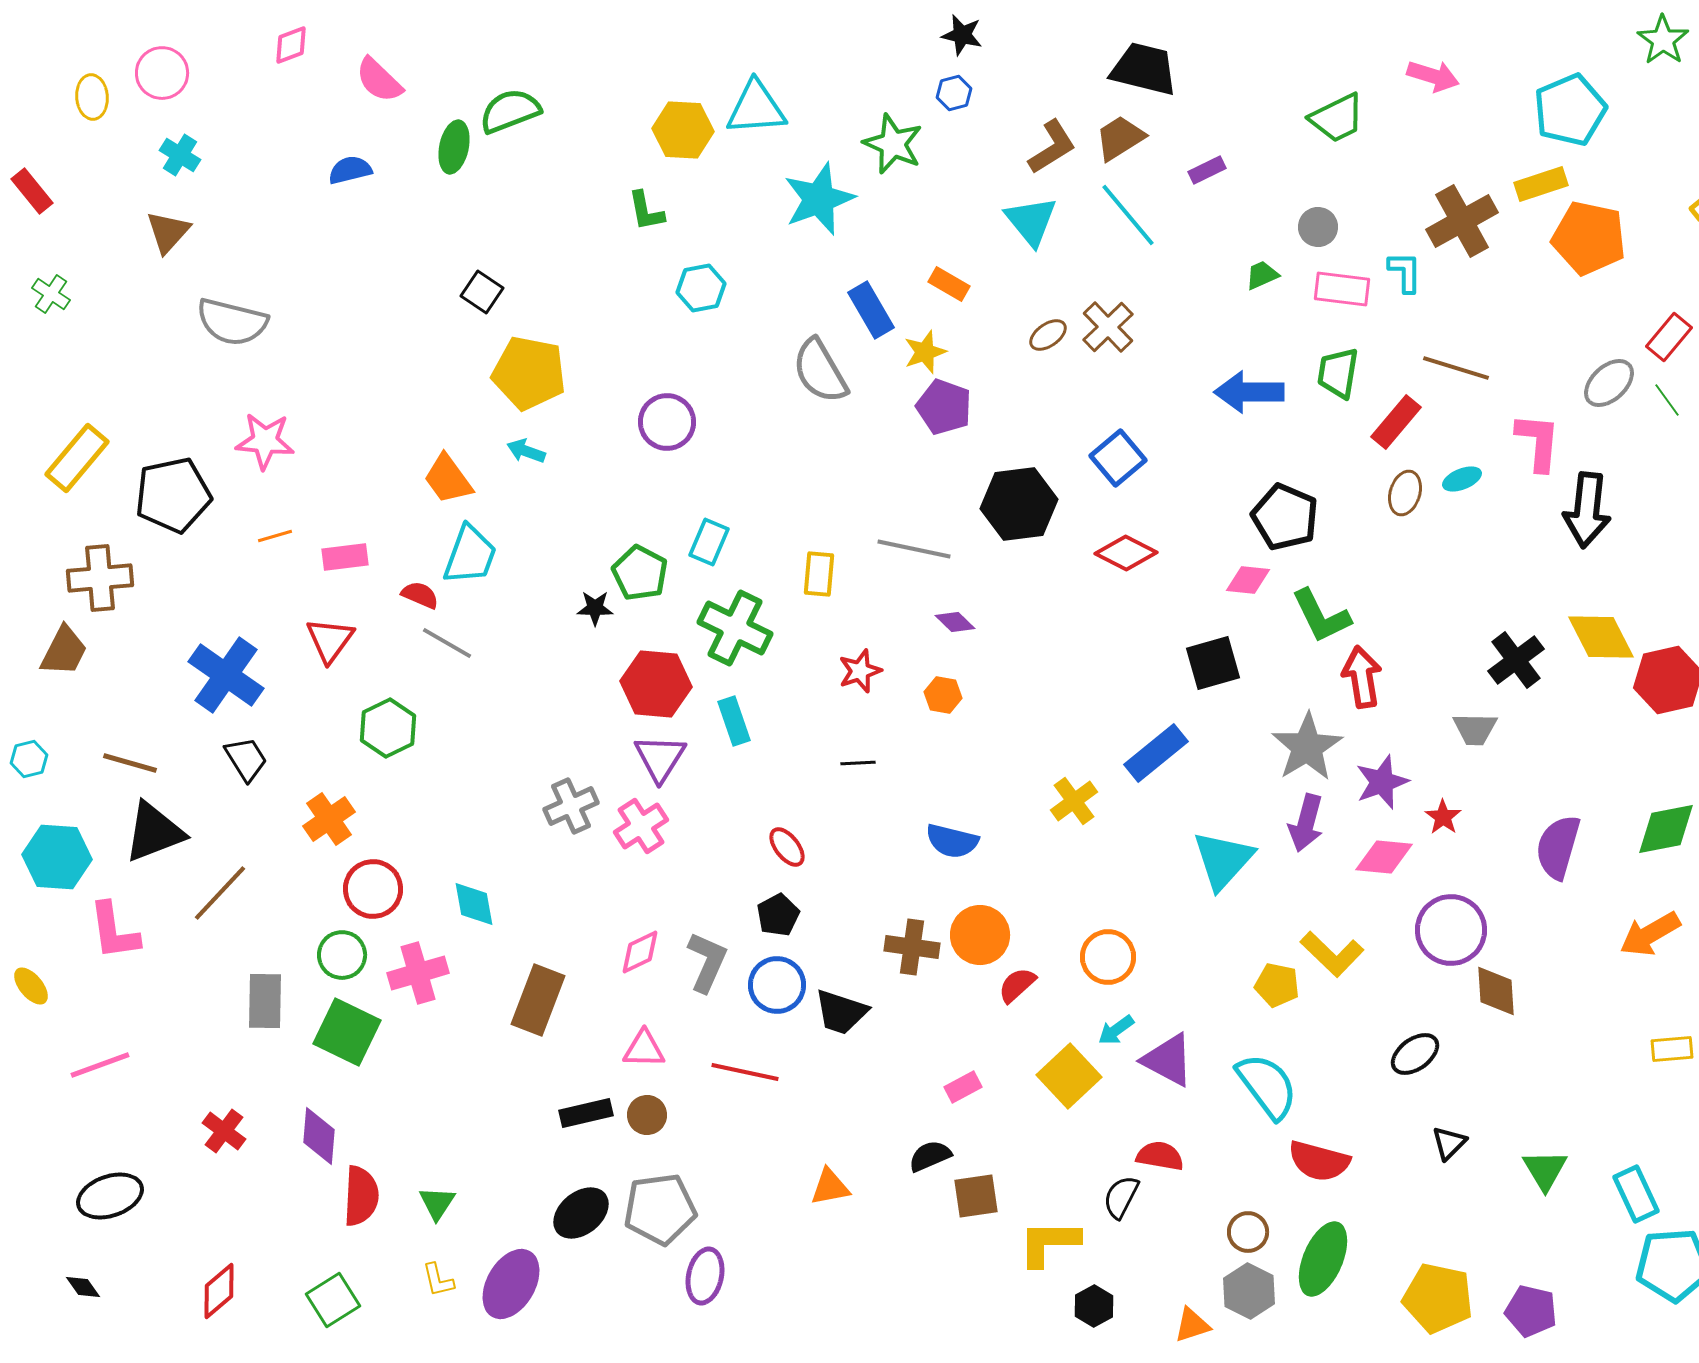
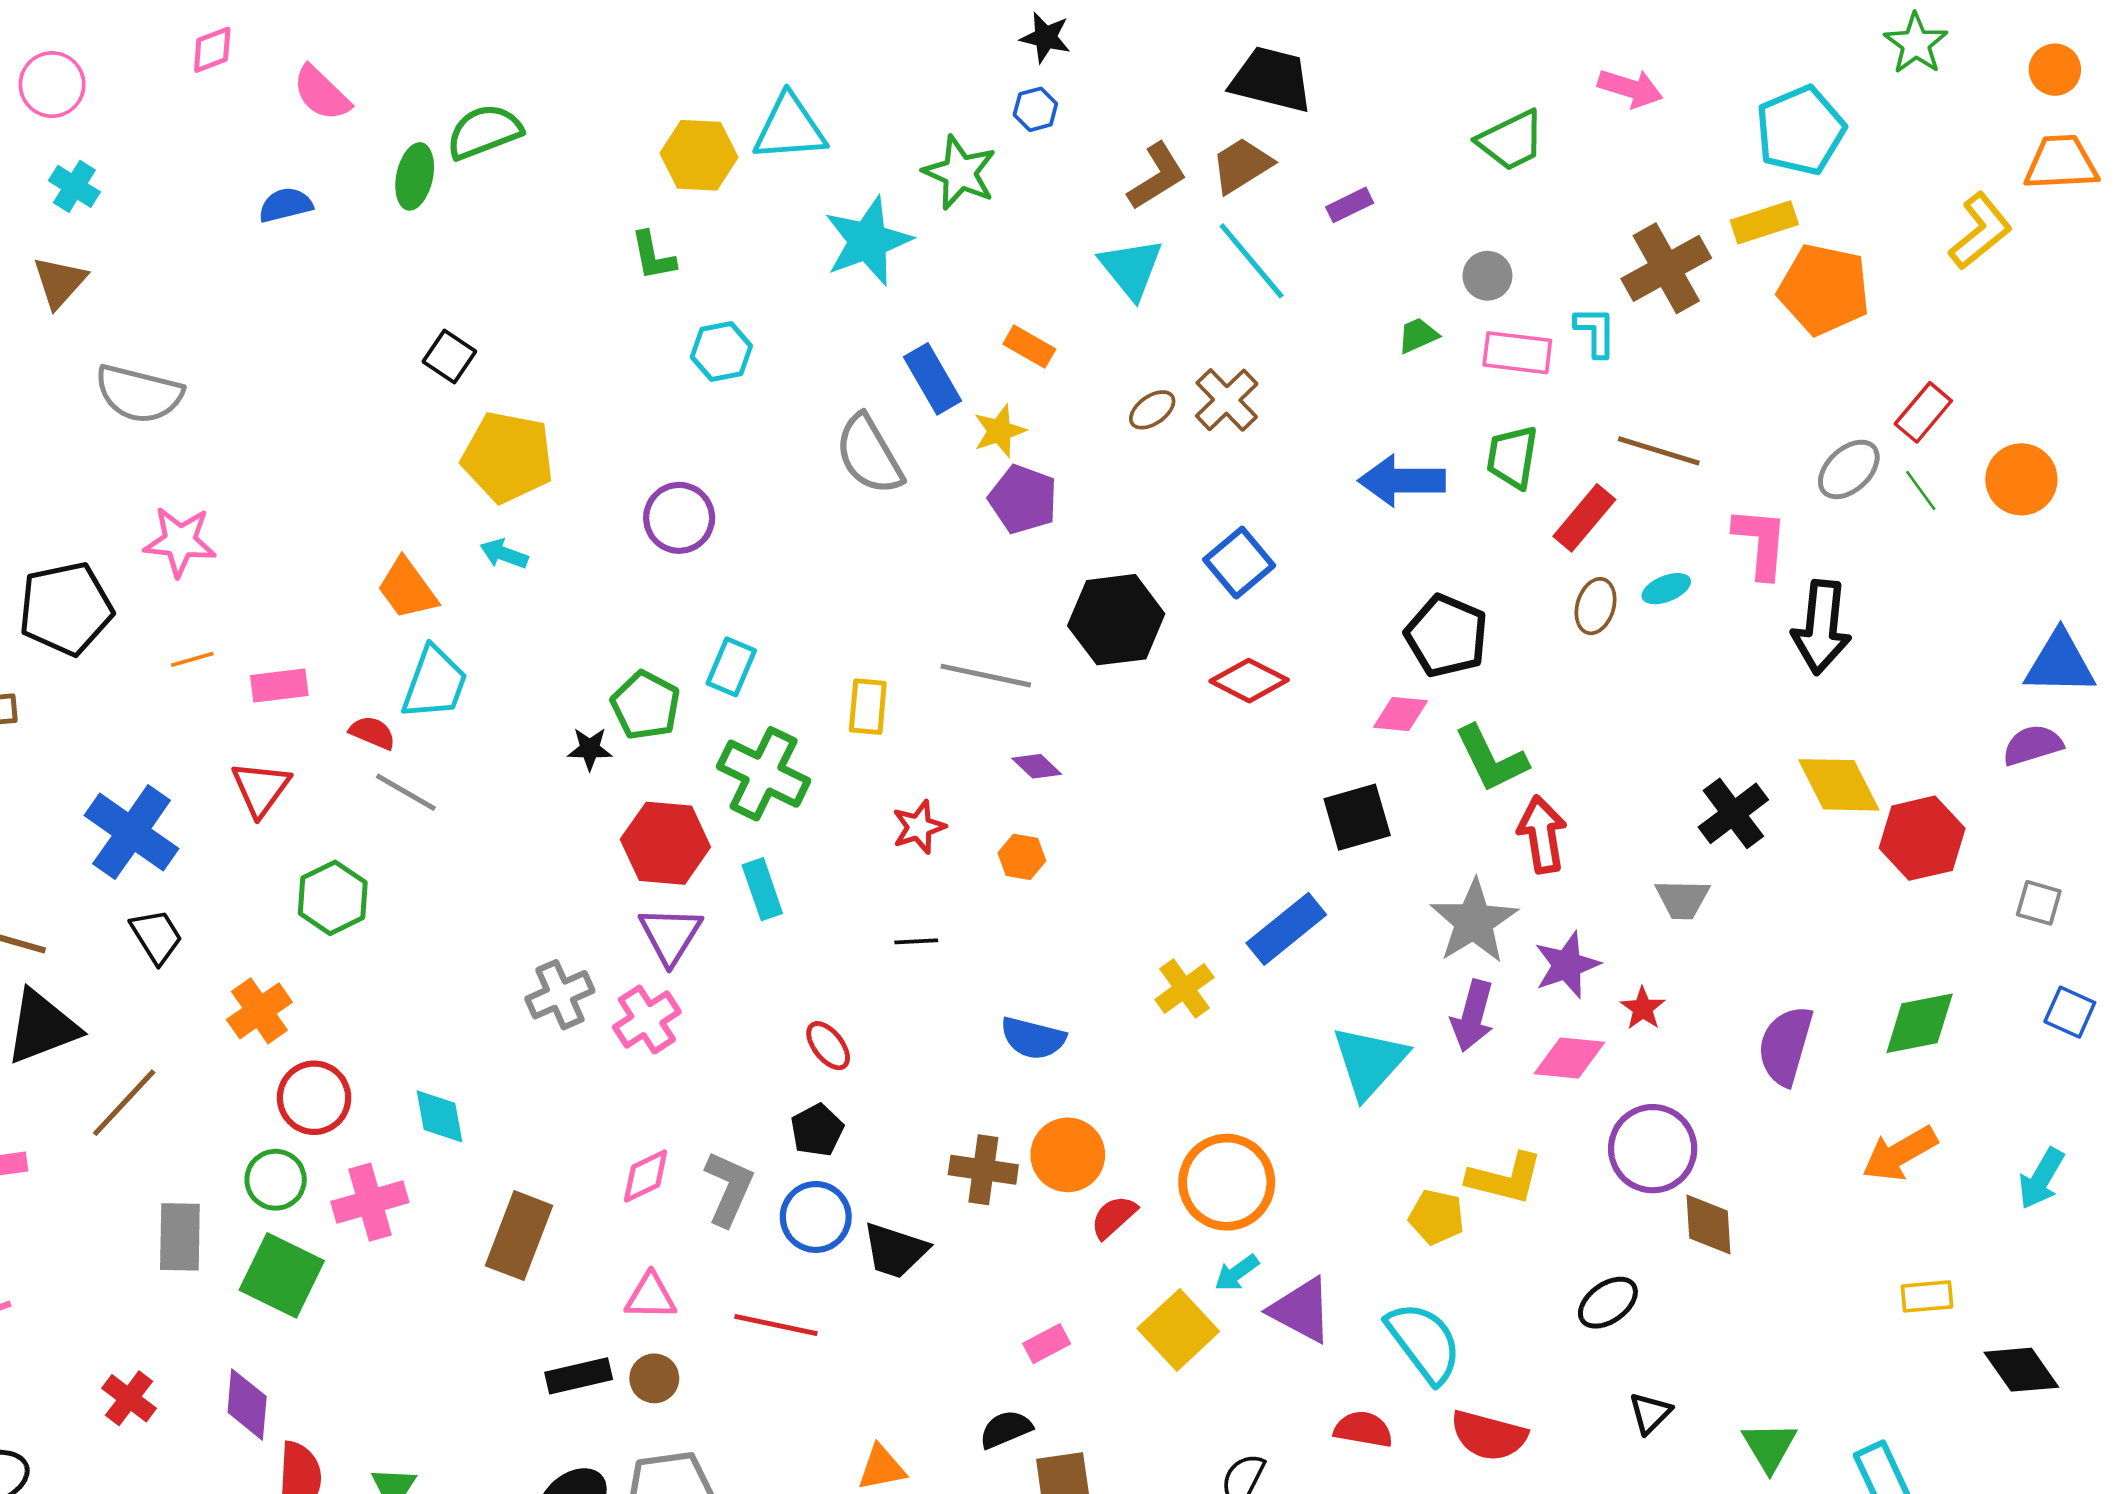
yellow L-shape: (1332, 954) -> (1505, 1178), turned -30
orange circle: (1108, 957) -> (1227, 1182), size x1.4
red semicircle: (1160, 1156) -> (1363, 1429), moved

